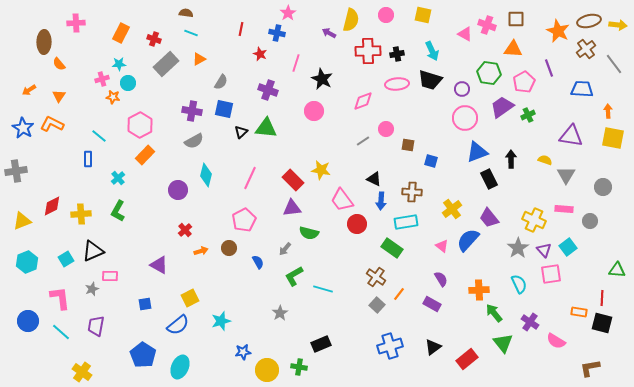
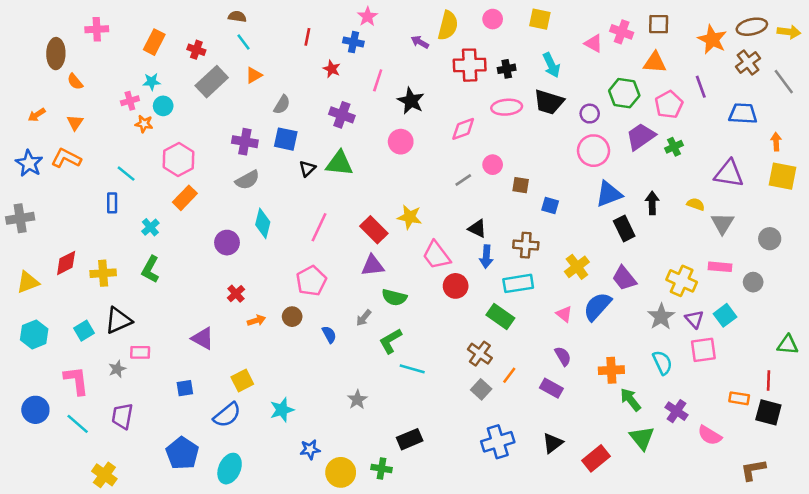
cyan line: (191, 33) -> (244, 42), turned 32
green L-shape: (294, 276) -> (390, 341), moved

